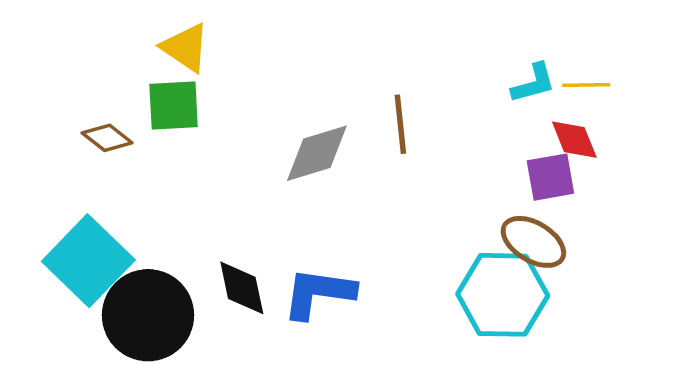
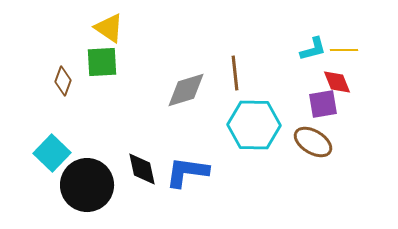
brown diamond: (107, 138) -> (63, 81), turned 72
cyan square: (88, 261) -> (52, 153), size x0.7
cyan hexagon: (503, 295) -> (254, 125), moved

